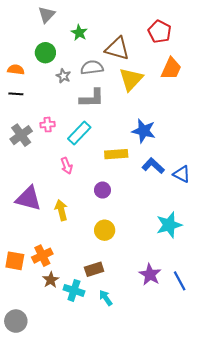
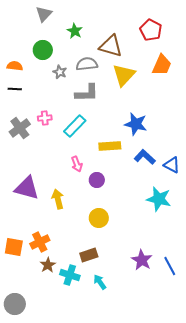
pink arrow: (67, 166) -> (77, 164), moved
cyan star: (169, 225) -> (159, 199), moved, turned 30

